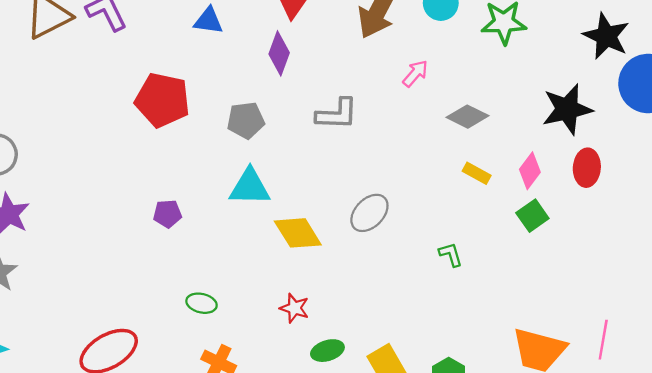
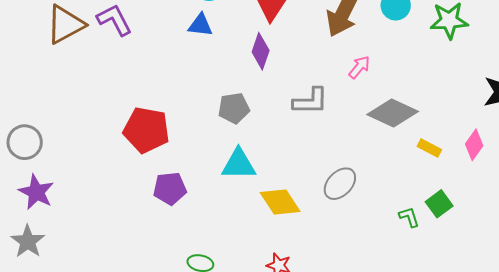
pink arrow: (415, 73) -> (359, 67), moved
red pentagon: (162, 100) -> (146, 130), moved
gray diamond: (467, 117) -> (393, 113), moved, size x1.4
purple pentagon: (167, 214) -> (170, 189), size x1.4
green square: (532, 216) -> (439, 204), moved

